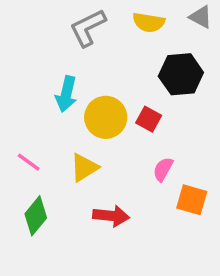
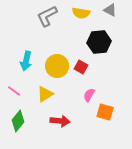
cyan arrow: (66, 94) -> (26, 61), moved

